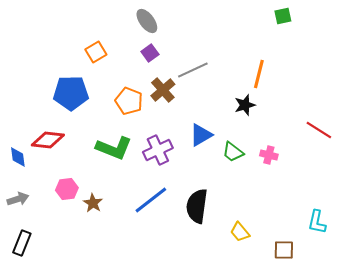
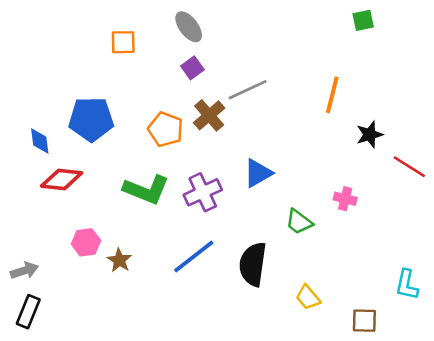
orange square: (96, 52) -> (123, 42), moved, turned 30
black star: (245, 105) -> (370, 135), moved
green trapezoid: (233, 152) -> (299, 222), moved
blue diamond: (18, 157) -> (40, 141), moved
gray arrow: (18, 199) -> (24, 271), moved

